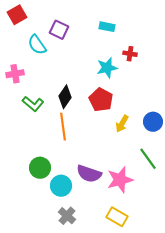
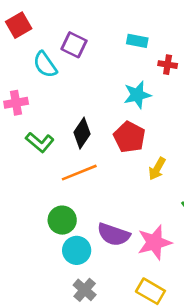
red cross: (130, 54) -> (168, 65), moved
orange line: (63, 127) -> (79, 173), turned 76
green circle: (40, 168) -> (62, 220), moved

